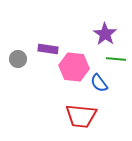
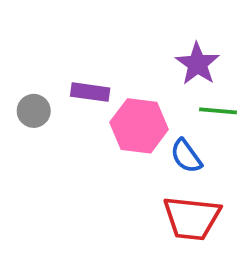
red trapezoid: (81, 116) -> (192, 218), moved

